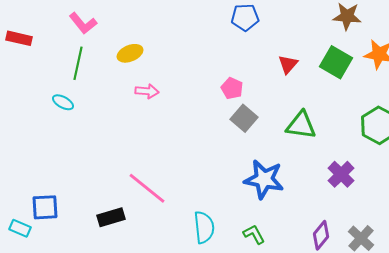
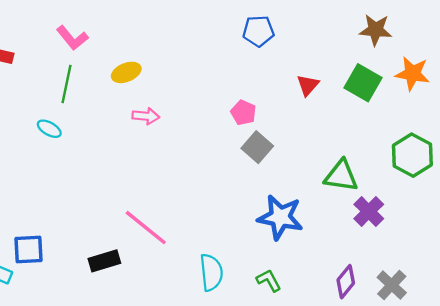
green triangle: (301, 125) -> (341, 176), moved

